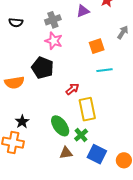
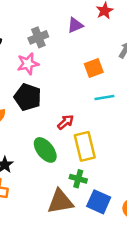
pink star: (54, 41) -> (28, 64), moved, turned -30
green ellipse: (60, 126) -> (45, 150), moved
green cross: (81, 135) -> (78, 179), turned -32
brown triangle: (66, 153) -> (60, 202), size x1.6

